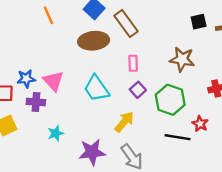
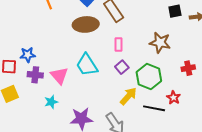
pink triangle: (53, 81) -> (59, 76), moved
yellow arrow: (124, 122) -> (128, 96), moved

